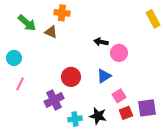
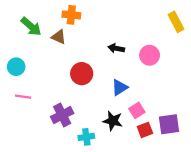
pink circle: (119, 53) -> (150, 55), moved
red circle: (71, 77) -> (82, 74), moved
pink line: (20, 84) -> (23, 97), turned 72
black star: (98, 116) -> (113, 121), moved

